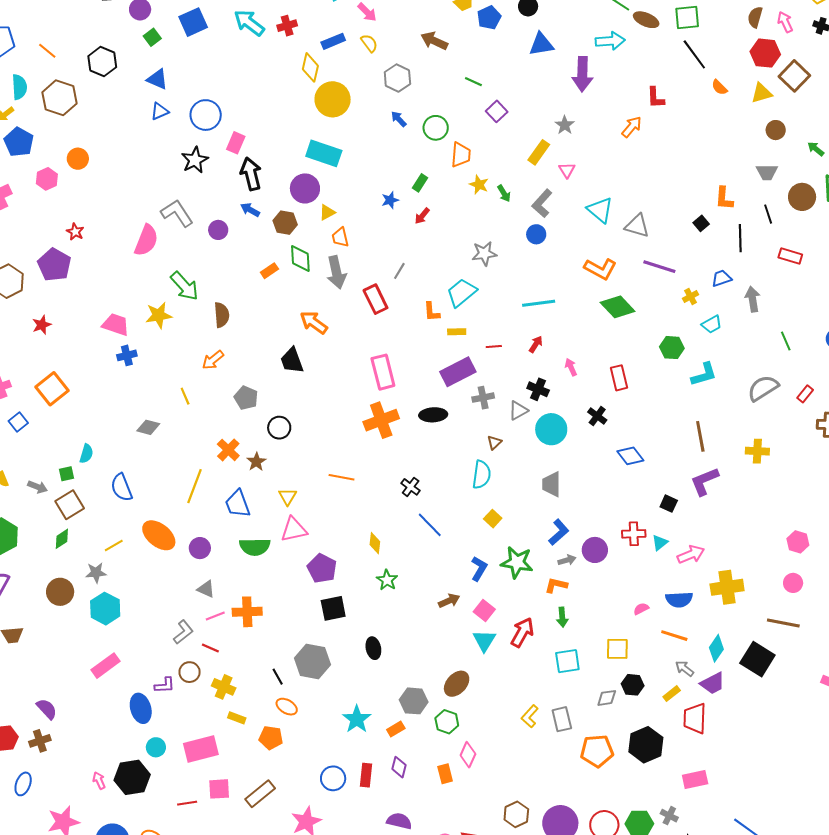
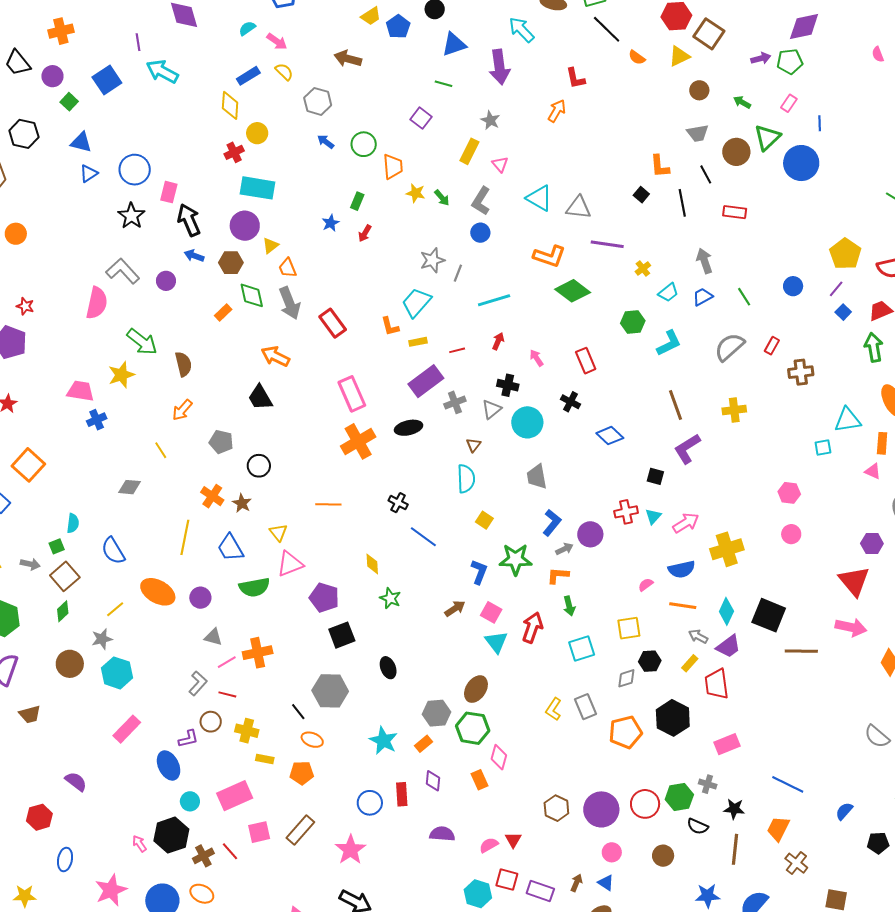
red cross: (287, 26) -> (234, 152), moved
cyan arrow: (610, 41) -> (521, 30), turned -120
green line: (473, 82) -> (443, 84), moved
yellow circle: (333, 99) -> (257, 133), size x0.6
gray line: (399, 271) -> (458, 273), moved
blue trapezoid: (721, 278) -> (703, 297), moved
brown line: (783, 623) -> (801, 651), moved
green hexagon: (447, 722) -> (473, 728), size x1.4
brown cross: (40, 741) -> (203, 856), moved
red line: (187, 803) -> (230, 851), turned 66

